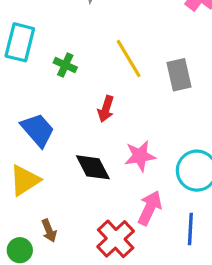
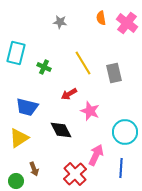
red arrow: (106, 109) -> (69, 94), turned 42
blue trapezoid: (38, 130) -> (27, 107), turned 145
pink star: (140, 156) -> (90, 111), moved, turned 30

